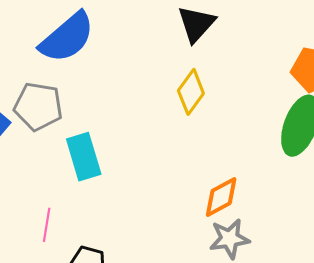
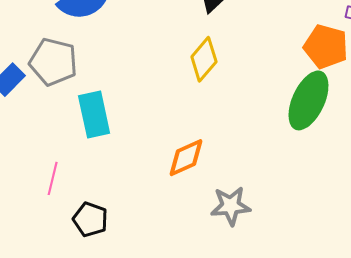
orange diamond: (221, 197) -> (186, 158), moved

